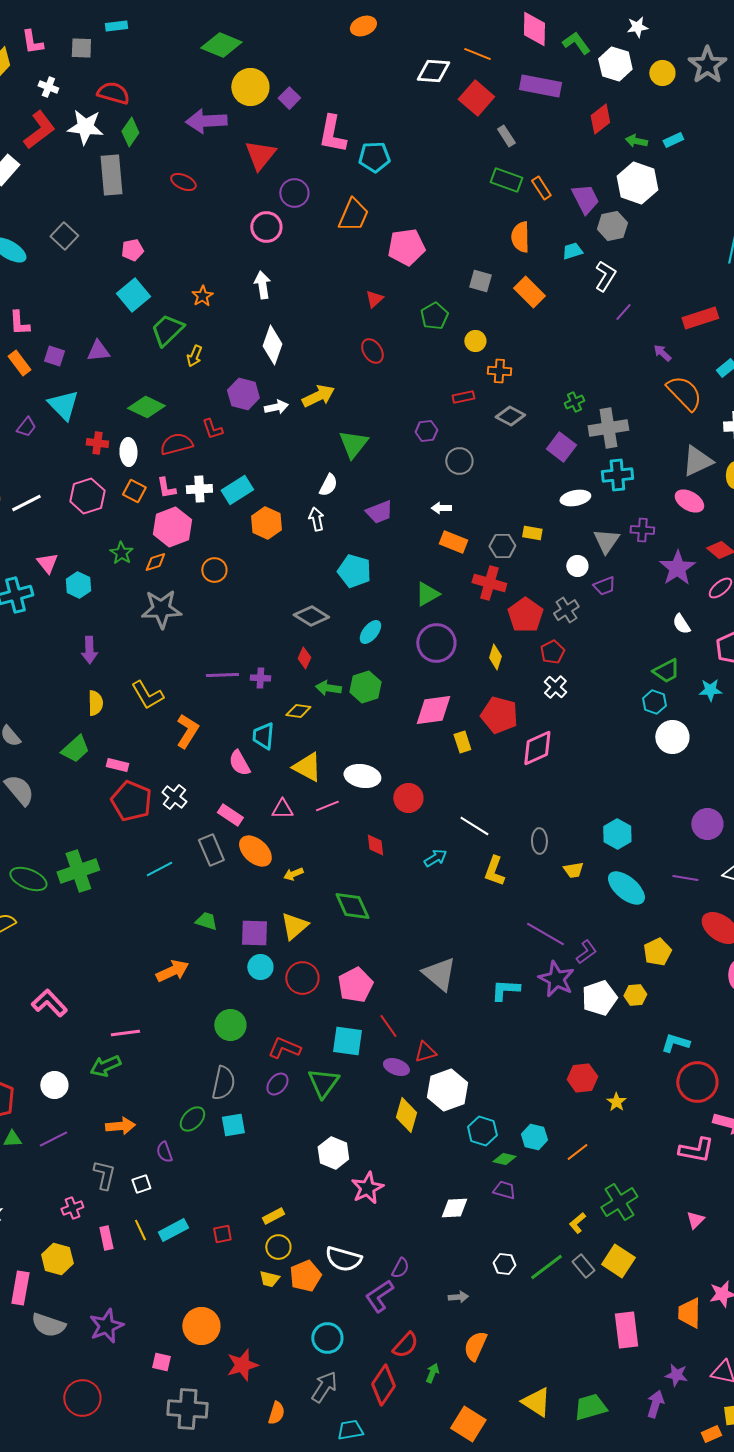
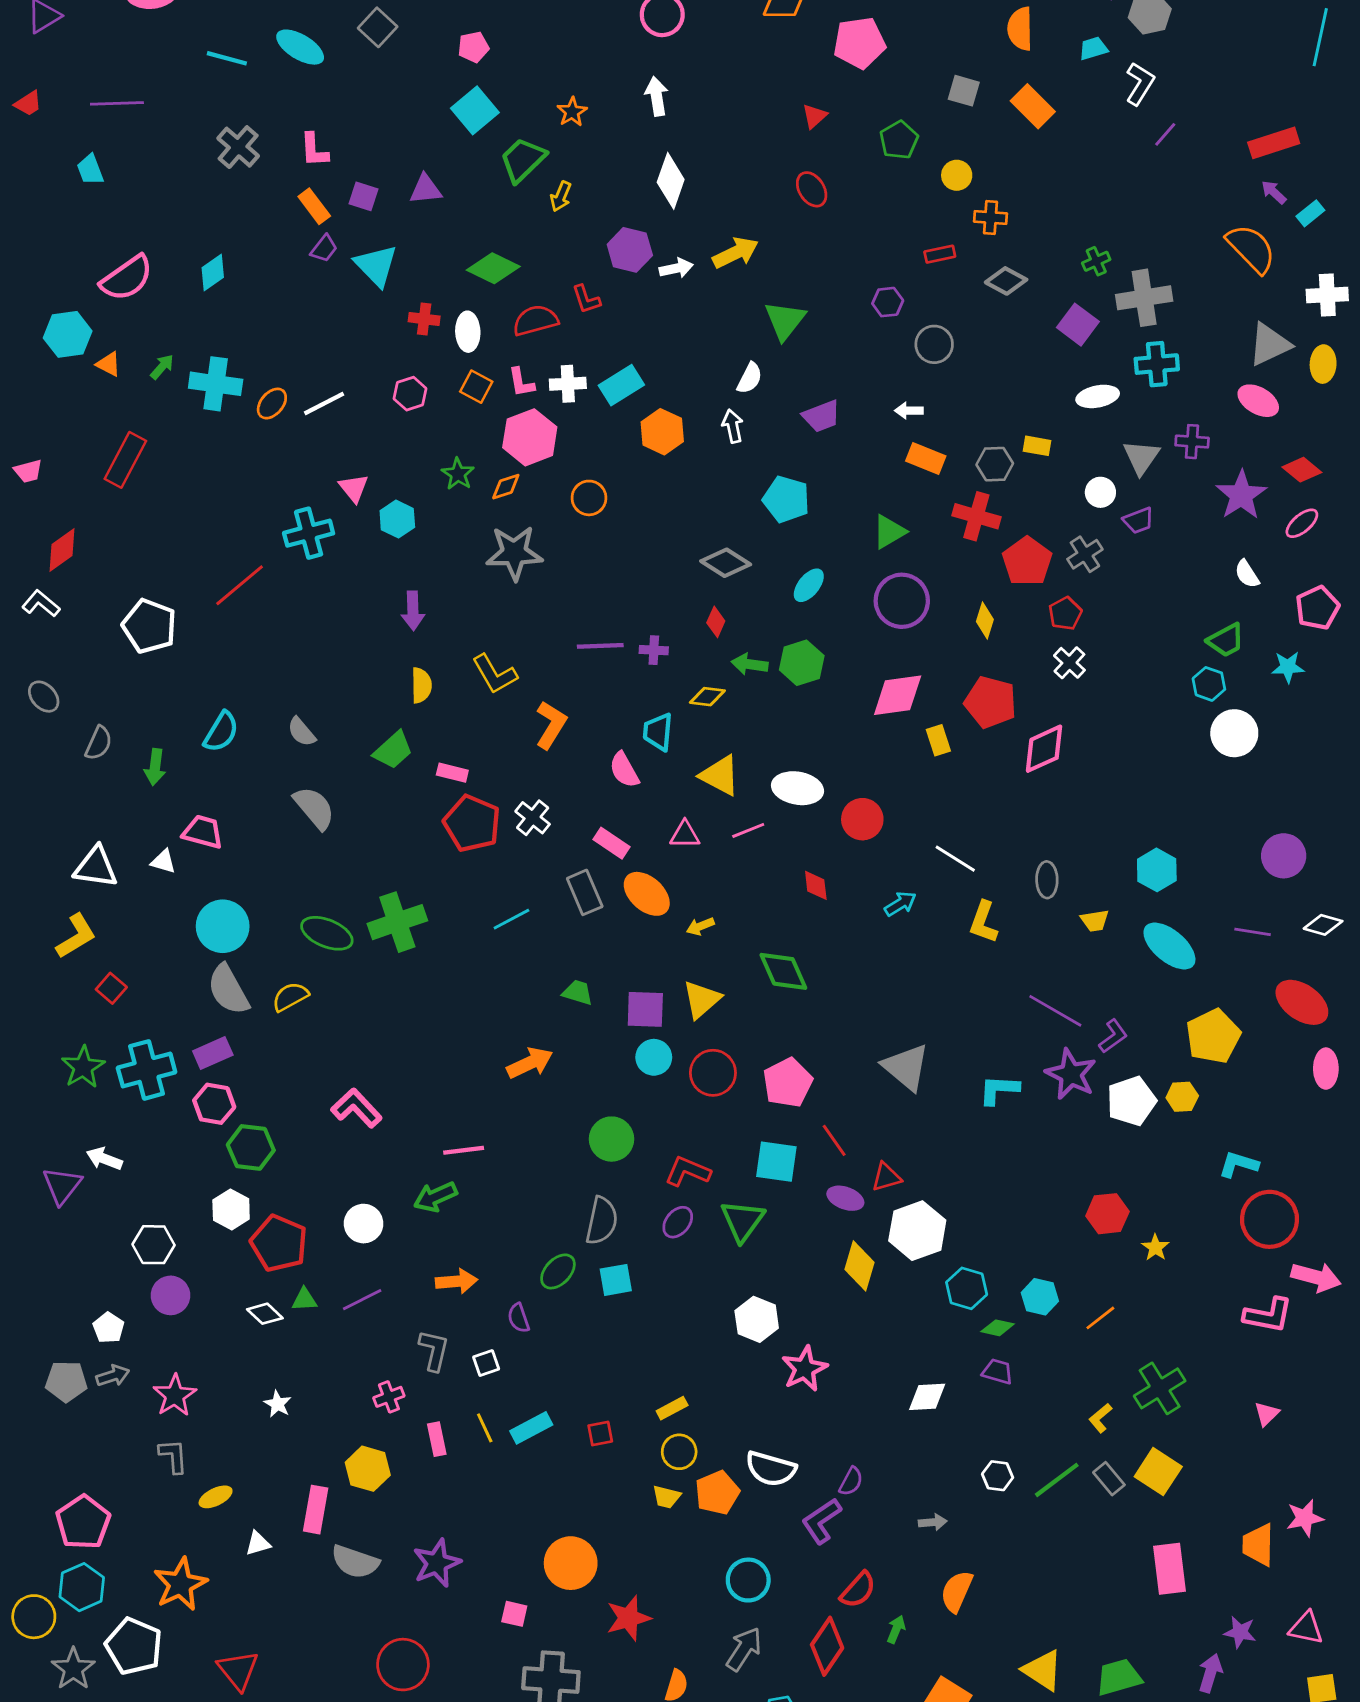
purple arrow: (662, 353) -> (1274, 192), moved
purple trapezoid: (26, 427) -> (324, 249), moved
pink hexagon: (87, 496) -> (410, 394), size x0.7
yellow pentagon: (657, 952) -> (1213, 1036), size x1.4

